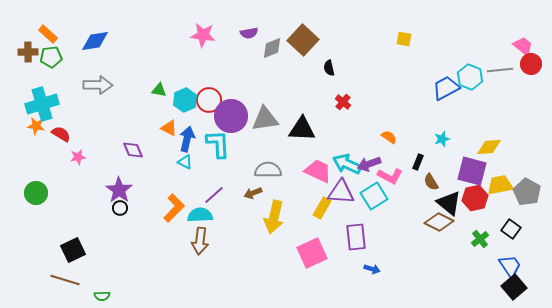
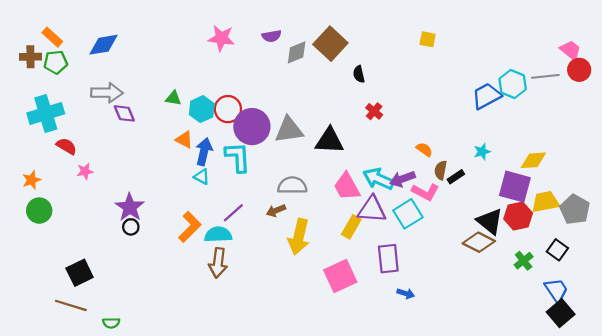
yellow square: (404, 39) -> (428, 39), moved
orange star: (36, 126) -> (32, 180), moved, turned -30
purple diamond: (133, 150) -> (124, 113), moved
black rectangle: (418, 162) -> (456, 177), turned 35
pink trapezoid: (318, 171) -> (347, 187), turned -144
brown semicircle: (431, 182) -> (441, 170), moved, turned 42

